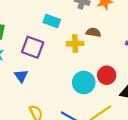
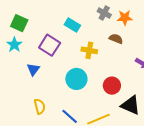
brown semicircle: (93, 32) -> (116, 39), moved
cyan circle: (84, 82) -> (76, 79), moved

